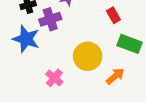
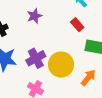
purple cross: (50, 19) -> (36, 58), moved

